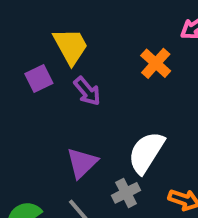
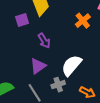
purple arrow: (87, 91) -> (44, 41), moved

